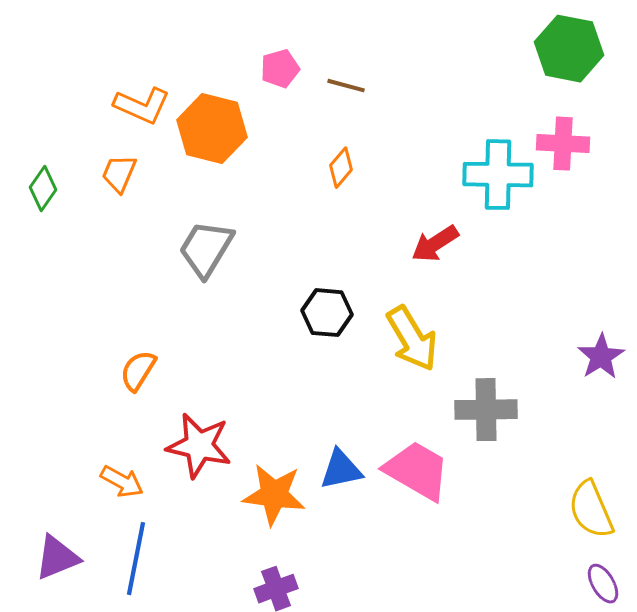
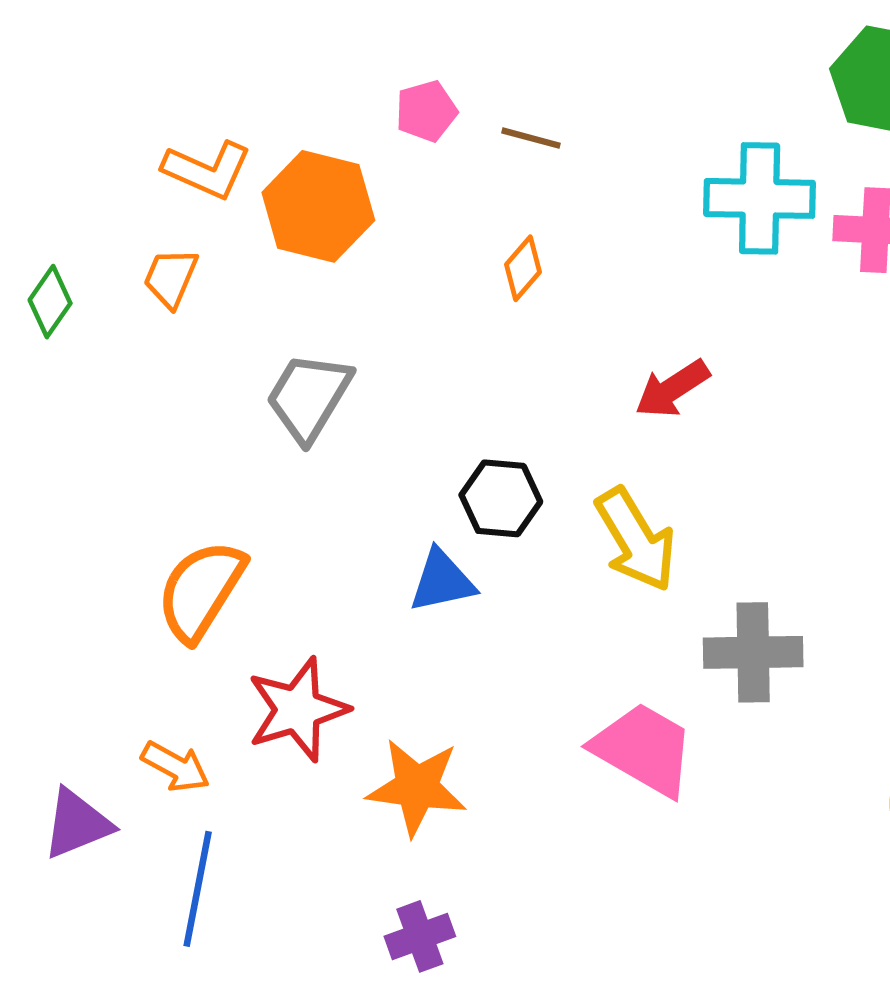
cyan cross: (498, 175) -> (760, 198), moved
orange semicircle: (138, 371) -> (201, 590), size x1.6
red star: (199, 446) -> (298, 709), turned -30
blue triangle: (341, 470) -> (442, 581), moved
purple triangle: (57, 558) -> (77, 824), moved

